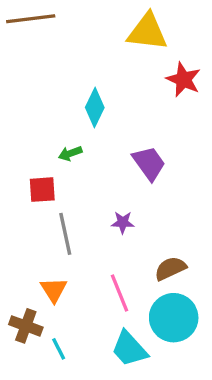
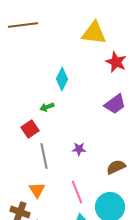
purple trapezoid: (149, 163) -> (115, 104), moved, turned 90
red square: (42, 190) -> (30, 129), turned -30
brown semicircle: (170, 268) -> (116, 167), moved

